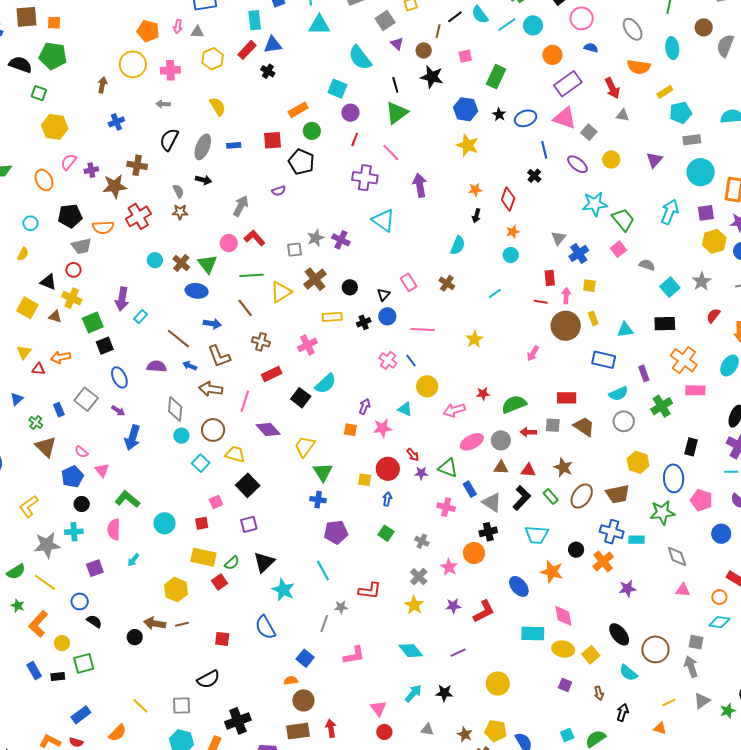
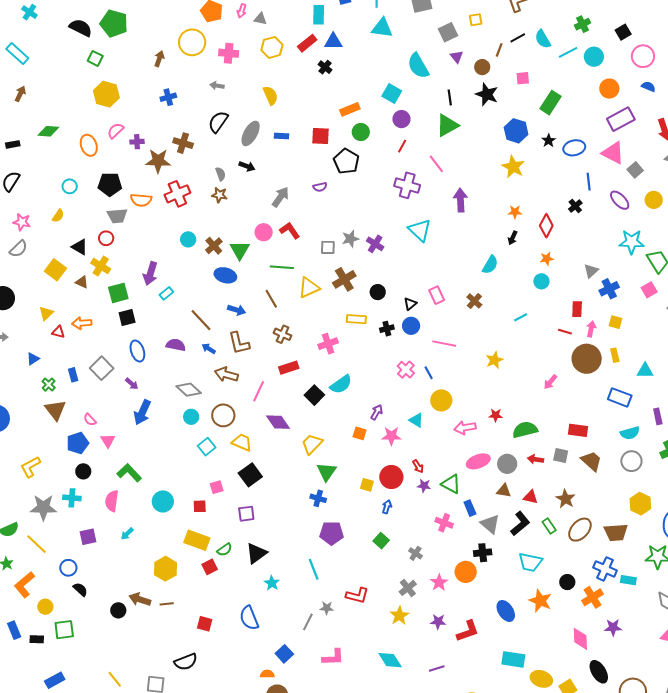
gray diamond: (175, 409) -> (189, 390), turned -60
cyan star: (283, 590) -> (272, 583), size x0.7
pink diamond: (563, 616) -> (580, 639), moved

